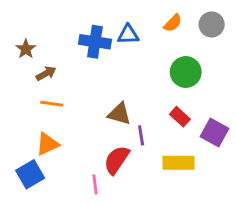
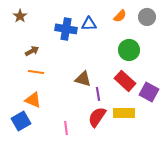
brown star: (26, 49) -> (20, 16), moved
red rectangle: (180, 117) -> (125, 81), size x1.5
orange triangle: (47, 144) -> (33, 100), turned 48
red semicircle: (117, 160) -> (97, 117), moved

